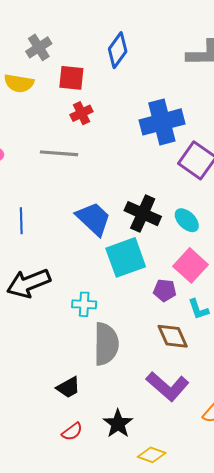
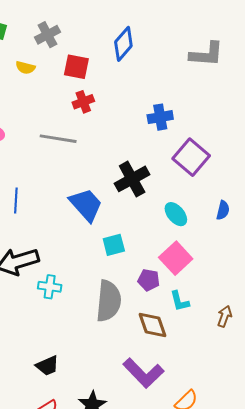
yellow semicircle: (19, 83) -> (25, 68), size x0.7
blue cross: (162, 122) -> (160, 117), size x0.6
black cross: (143, 214) -> (132, 179), moved, turned 32
cyan square: (126, 257) -> (114, 245), size x0.6
cyan cross: (84, 304) -> (50, 287), moved
gray semicircle: (106, 344) -> (109, 301), moved

